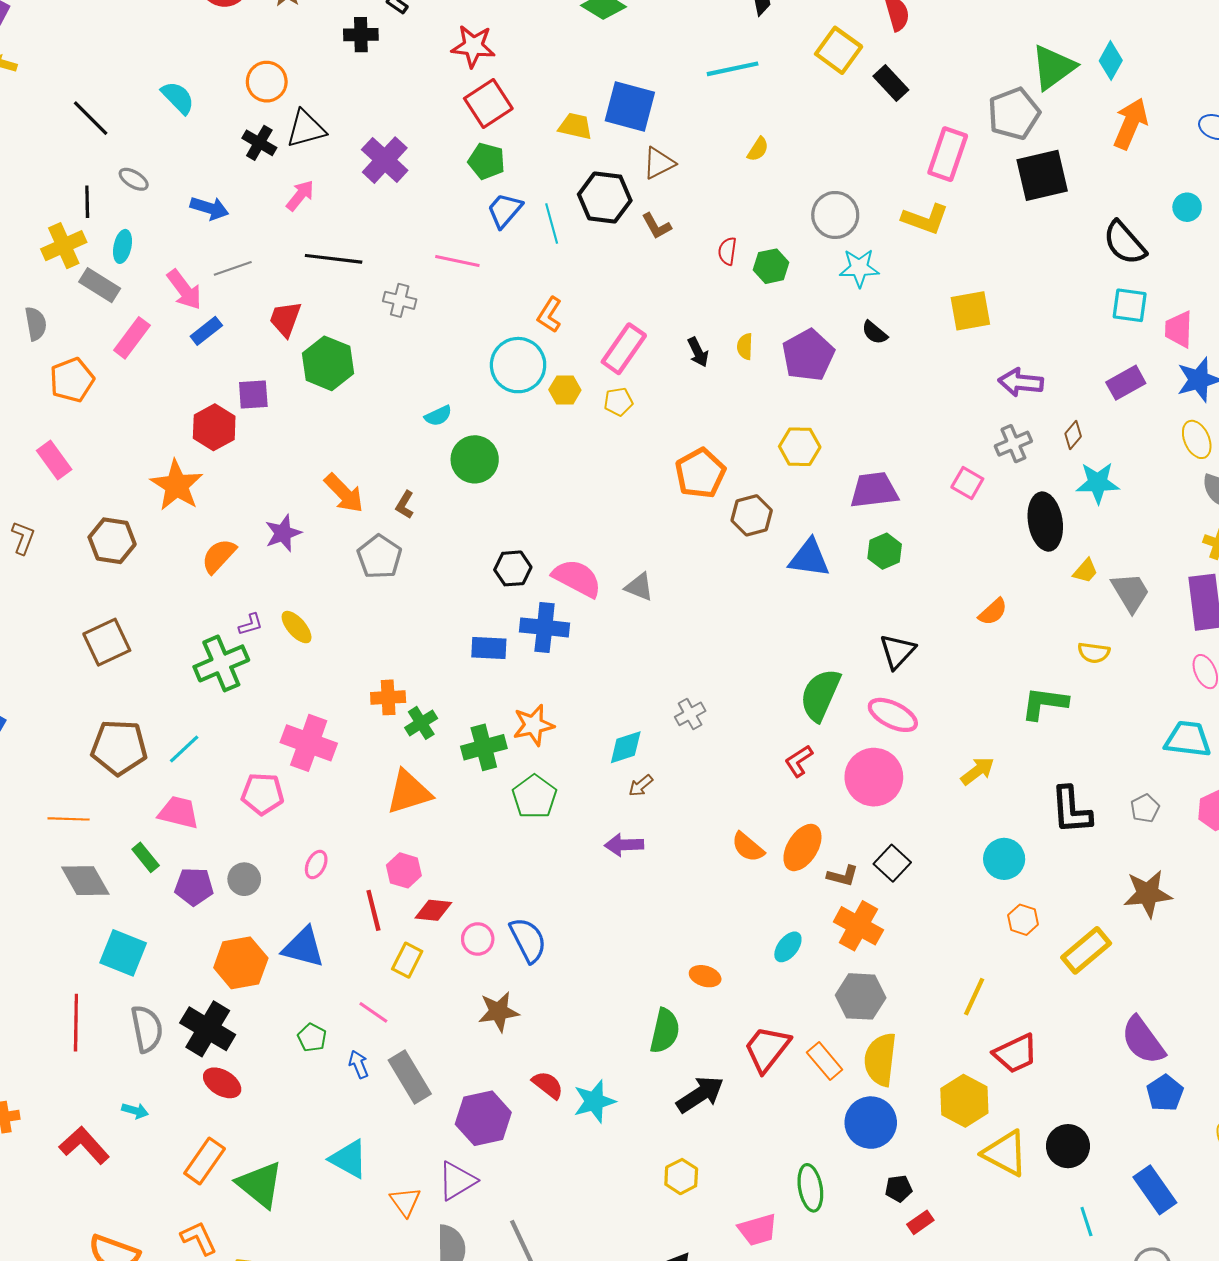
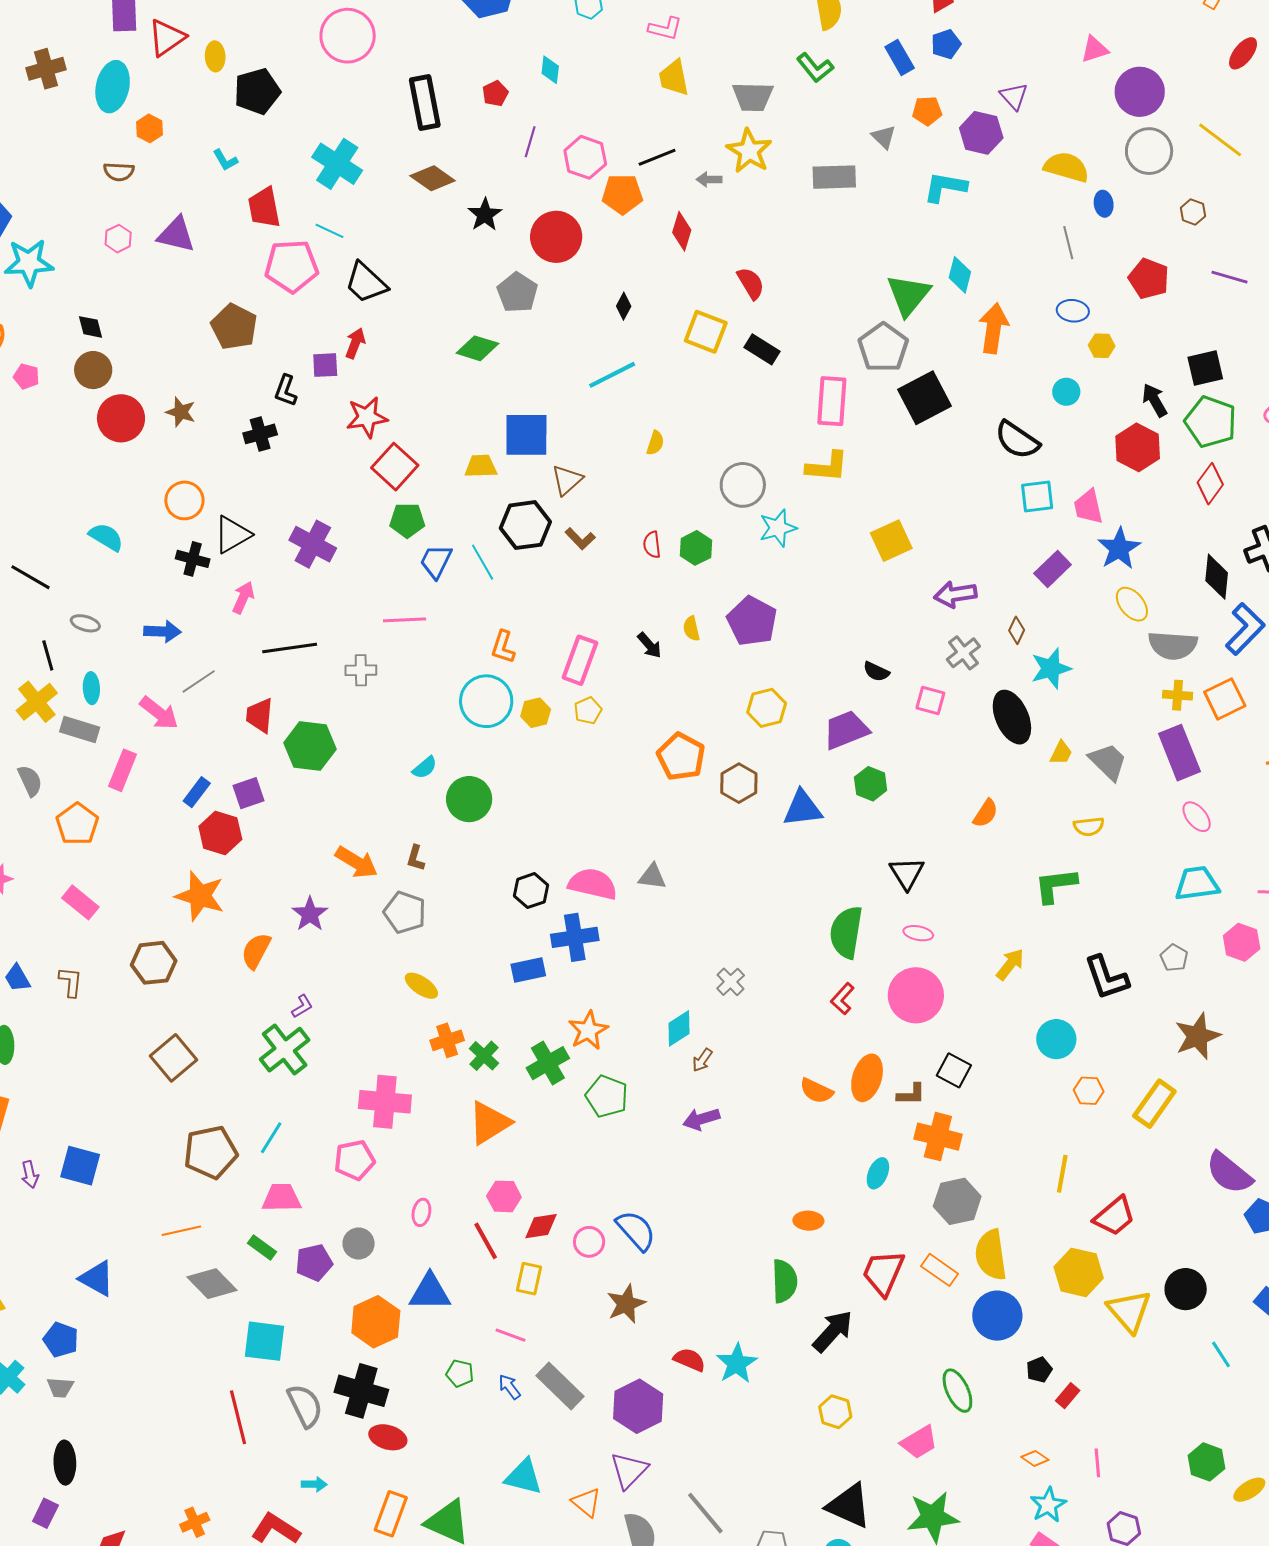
blue rectangle: (206, 331) -> (197, 792), moved
black semicircle: (875, 333) -> (876, 672), moved
yellow ellipse: (297, 627) -> (421, 986), moved
pink ellipse: (893, 715) -> (918, 933), size x0.6
yellow triangle: (1005, 1153) -> (1129, 1311), turned 36

